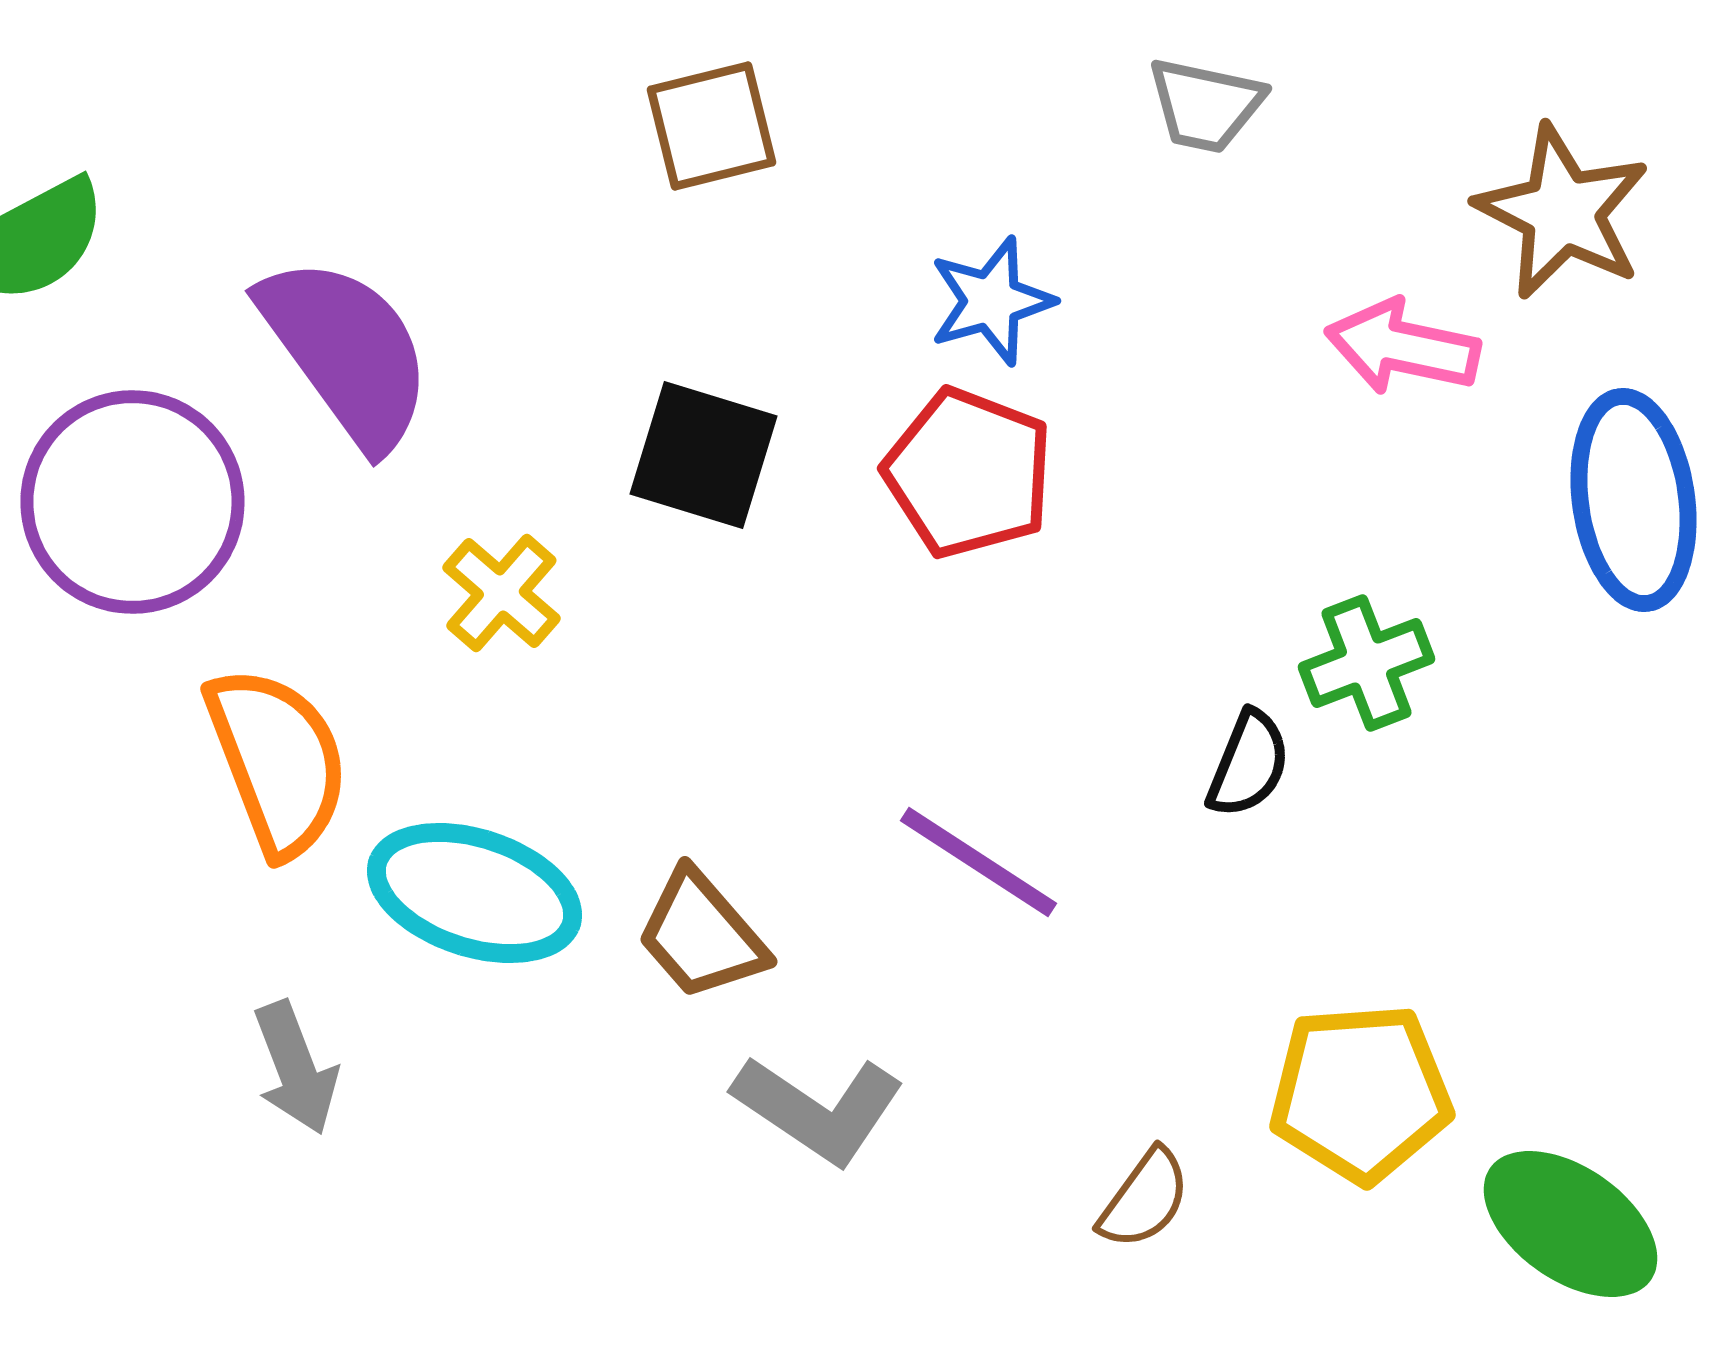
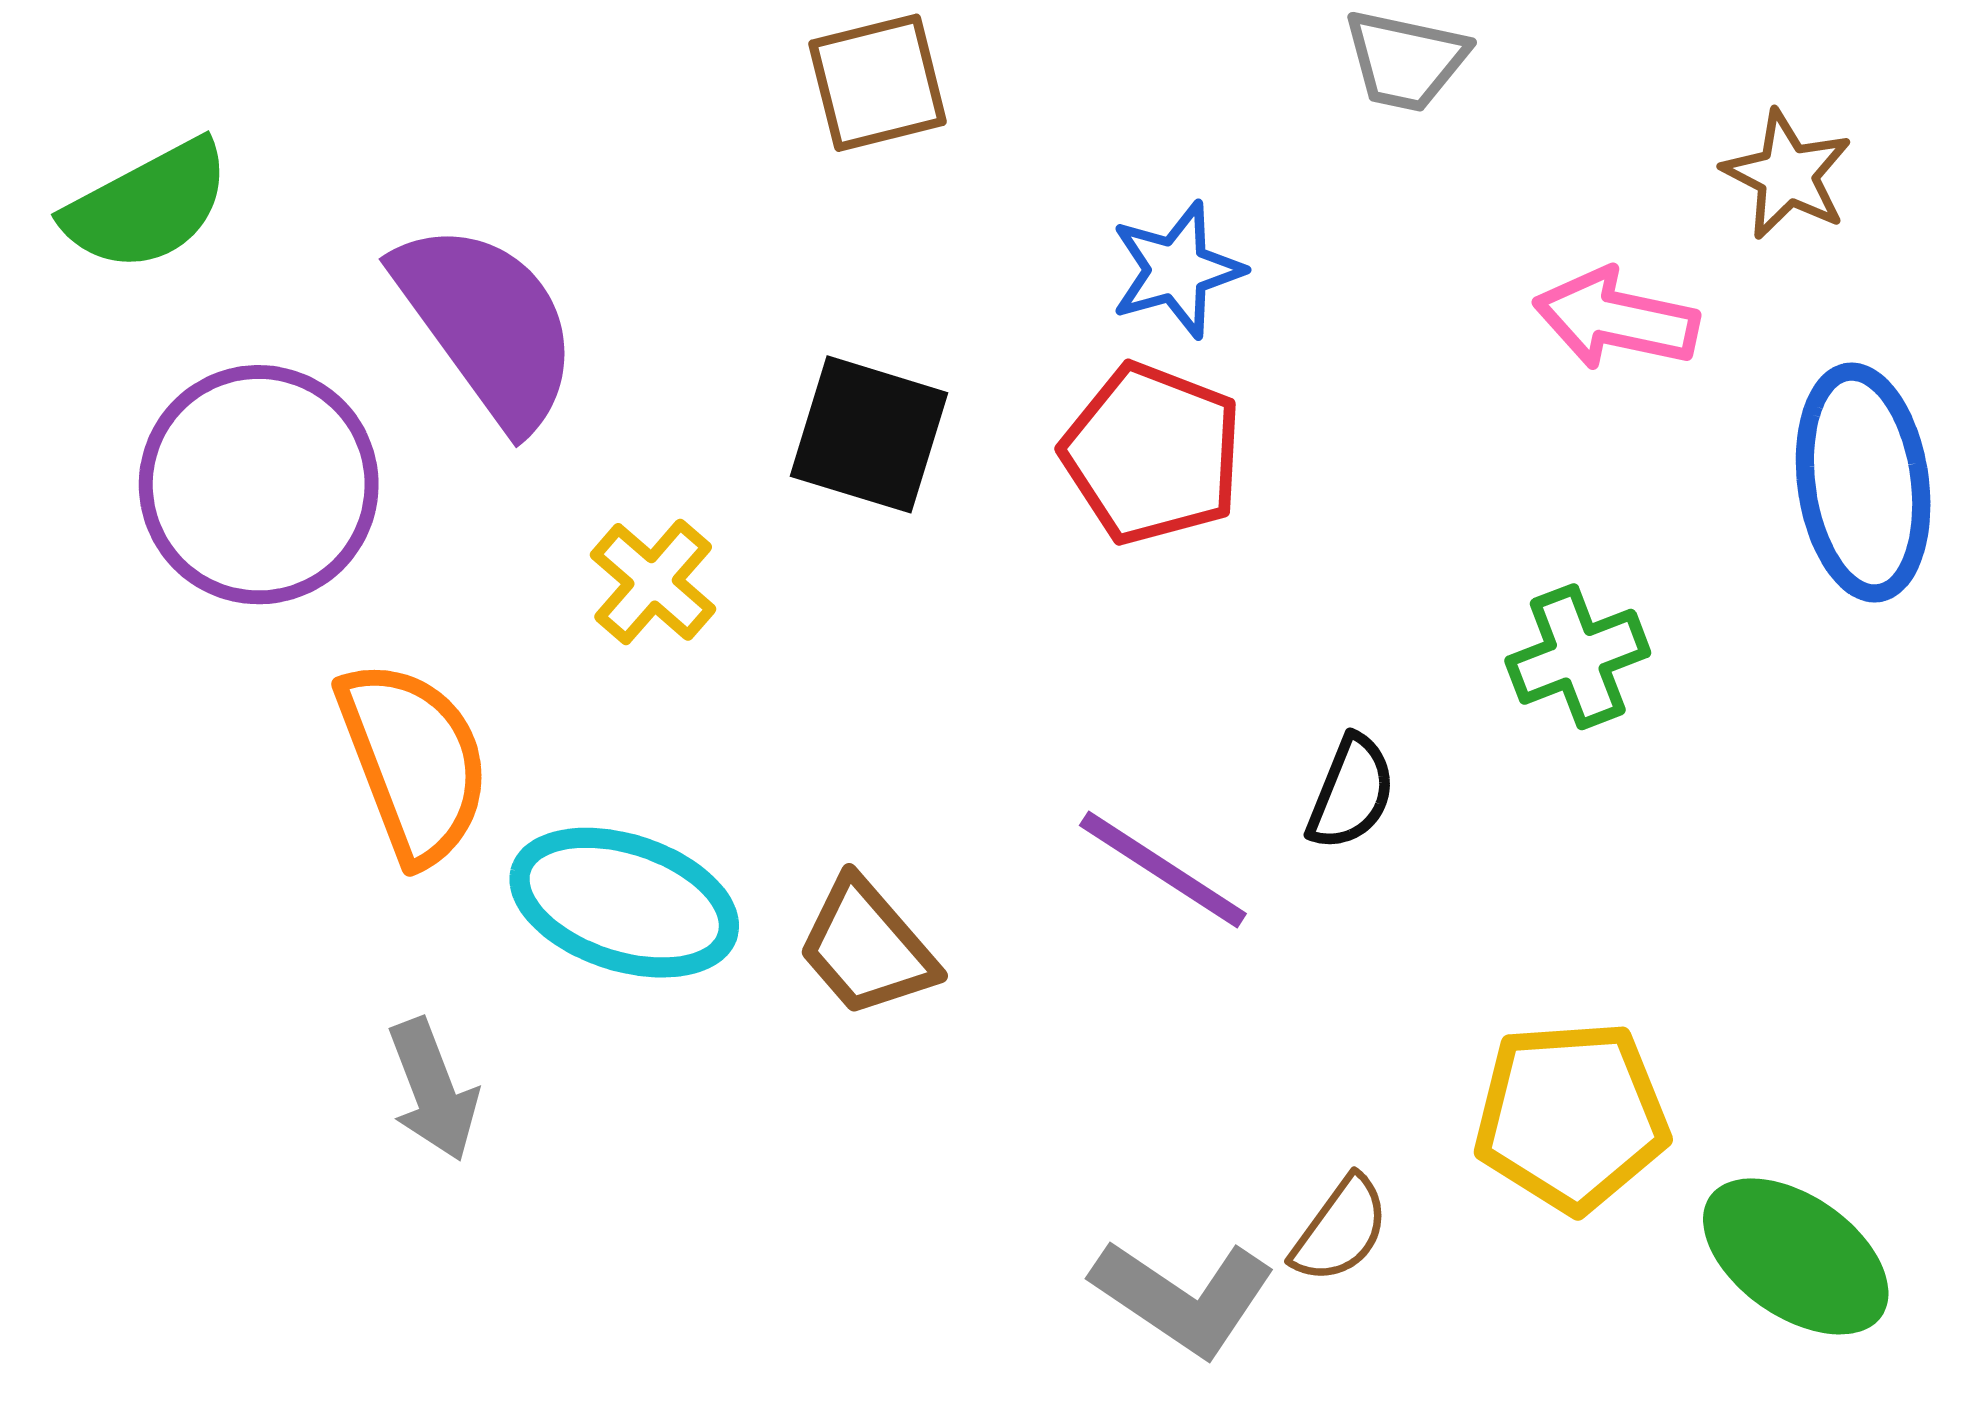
brown star: (1562, 212) -> (1787, 175), size x0.7
black semicircle: (1248, 764) -> (1351, 793), moved
gray L-shape: (818, 1109) -> (1183, 1297), moved

